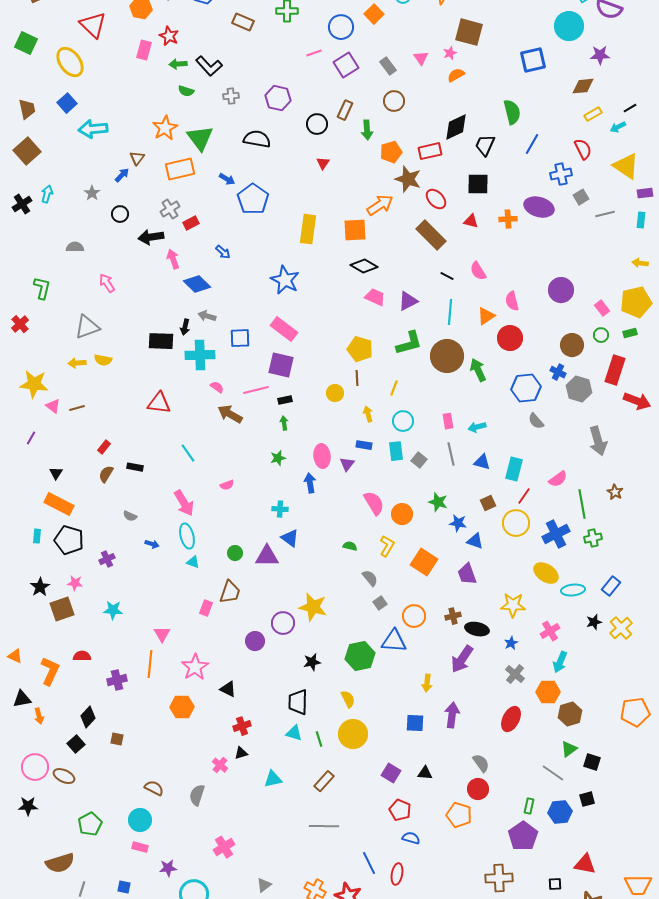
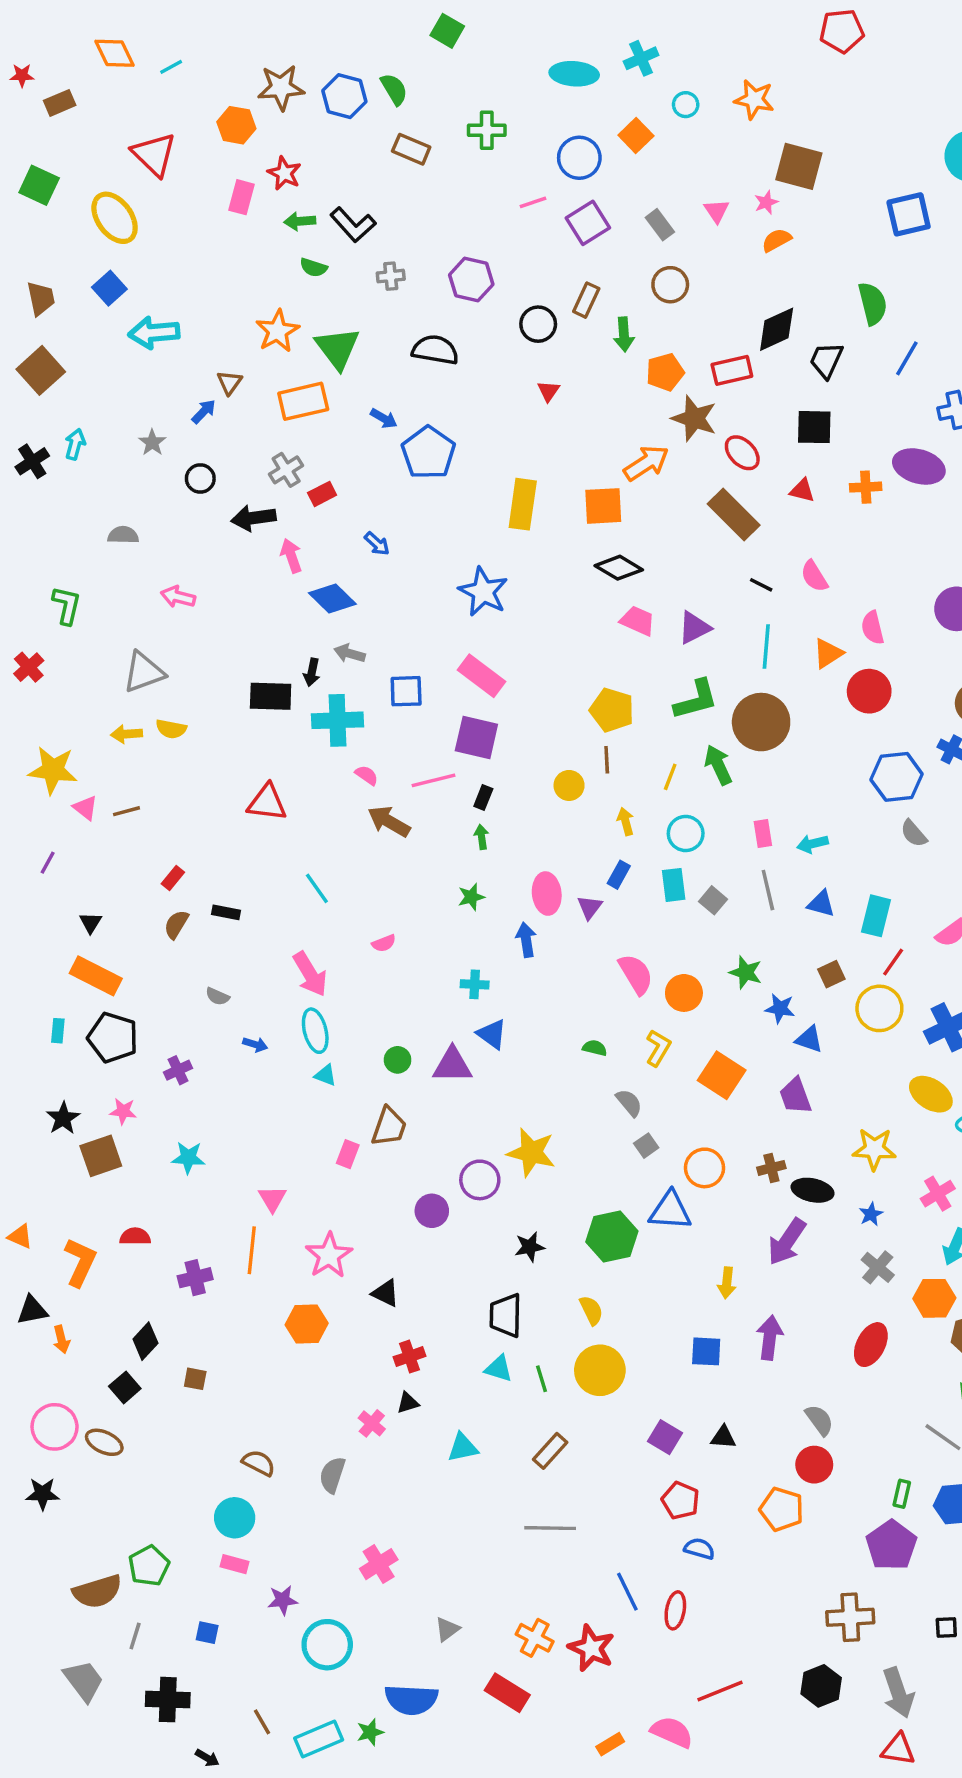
pink arrow: (107, 283) -> (178, 597), turned -42
green arrow: (478, 370) -> (718, 765), moved
black rectangle: (285, 400) -> (483, 797), turned -56
blue rectangle: (364, 445) -> (619, 875), turned -70
green pentagon: (90, 824) -> (149, 1566), moved

